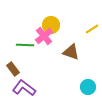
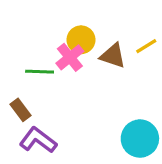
brown triangle: (71, 52) -> (113, 56), moved
cyan circle: (88, 87) -> (140, 139), size x1.5

